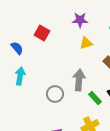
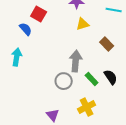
blue semicircle: (17, 48) -> (26, 29), moved
gray circle: (55, 94) -> (64, 81), moved

